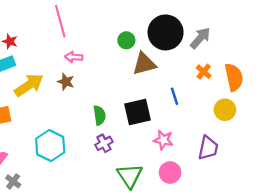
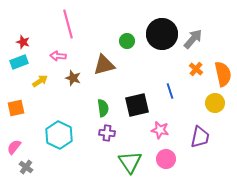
pink arrow: (74, 57) -> (58, 56), moved
brown triangle: (144, 64) -> (104, 65), moved
yellow arrow: (29, 85) -> (40, 81), size x0.6
purple cross: (104, 143) -> (107, 133), turned 35

